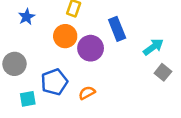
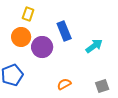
gray square: (163, 72) -> (102, 86), moved, turned 32
orange semicircle: (87, 93) -> (64, 84), moved

